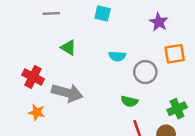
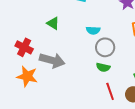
gray circle: (145, 72) -> (105, 47), moved
orange star: (37, 112) -> (27, 76), size x1.5

